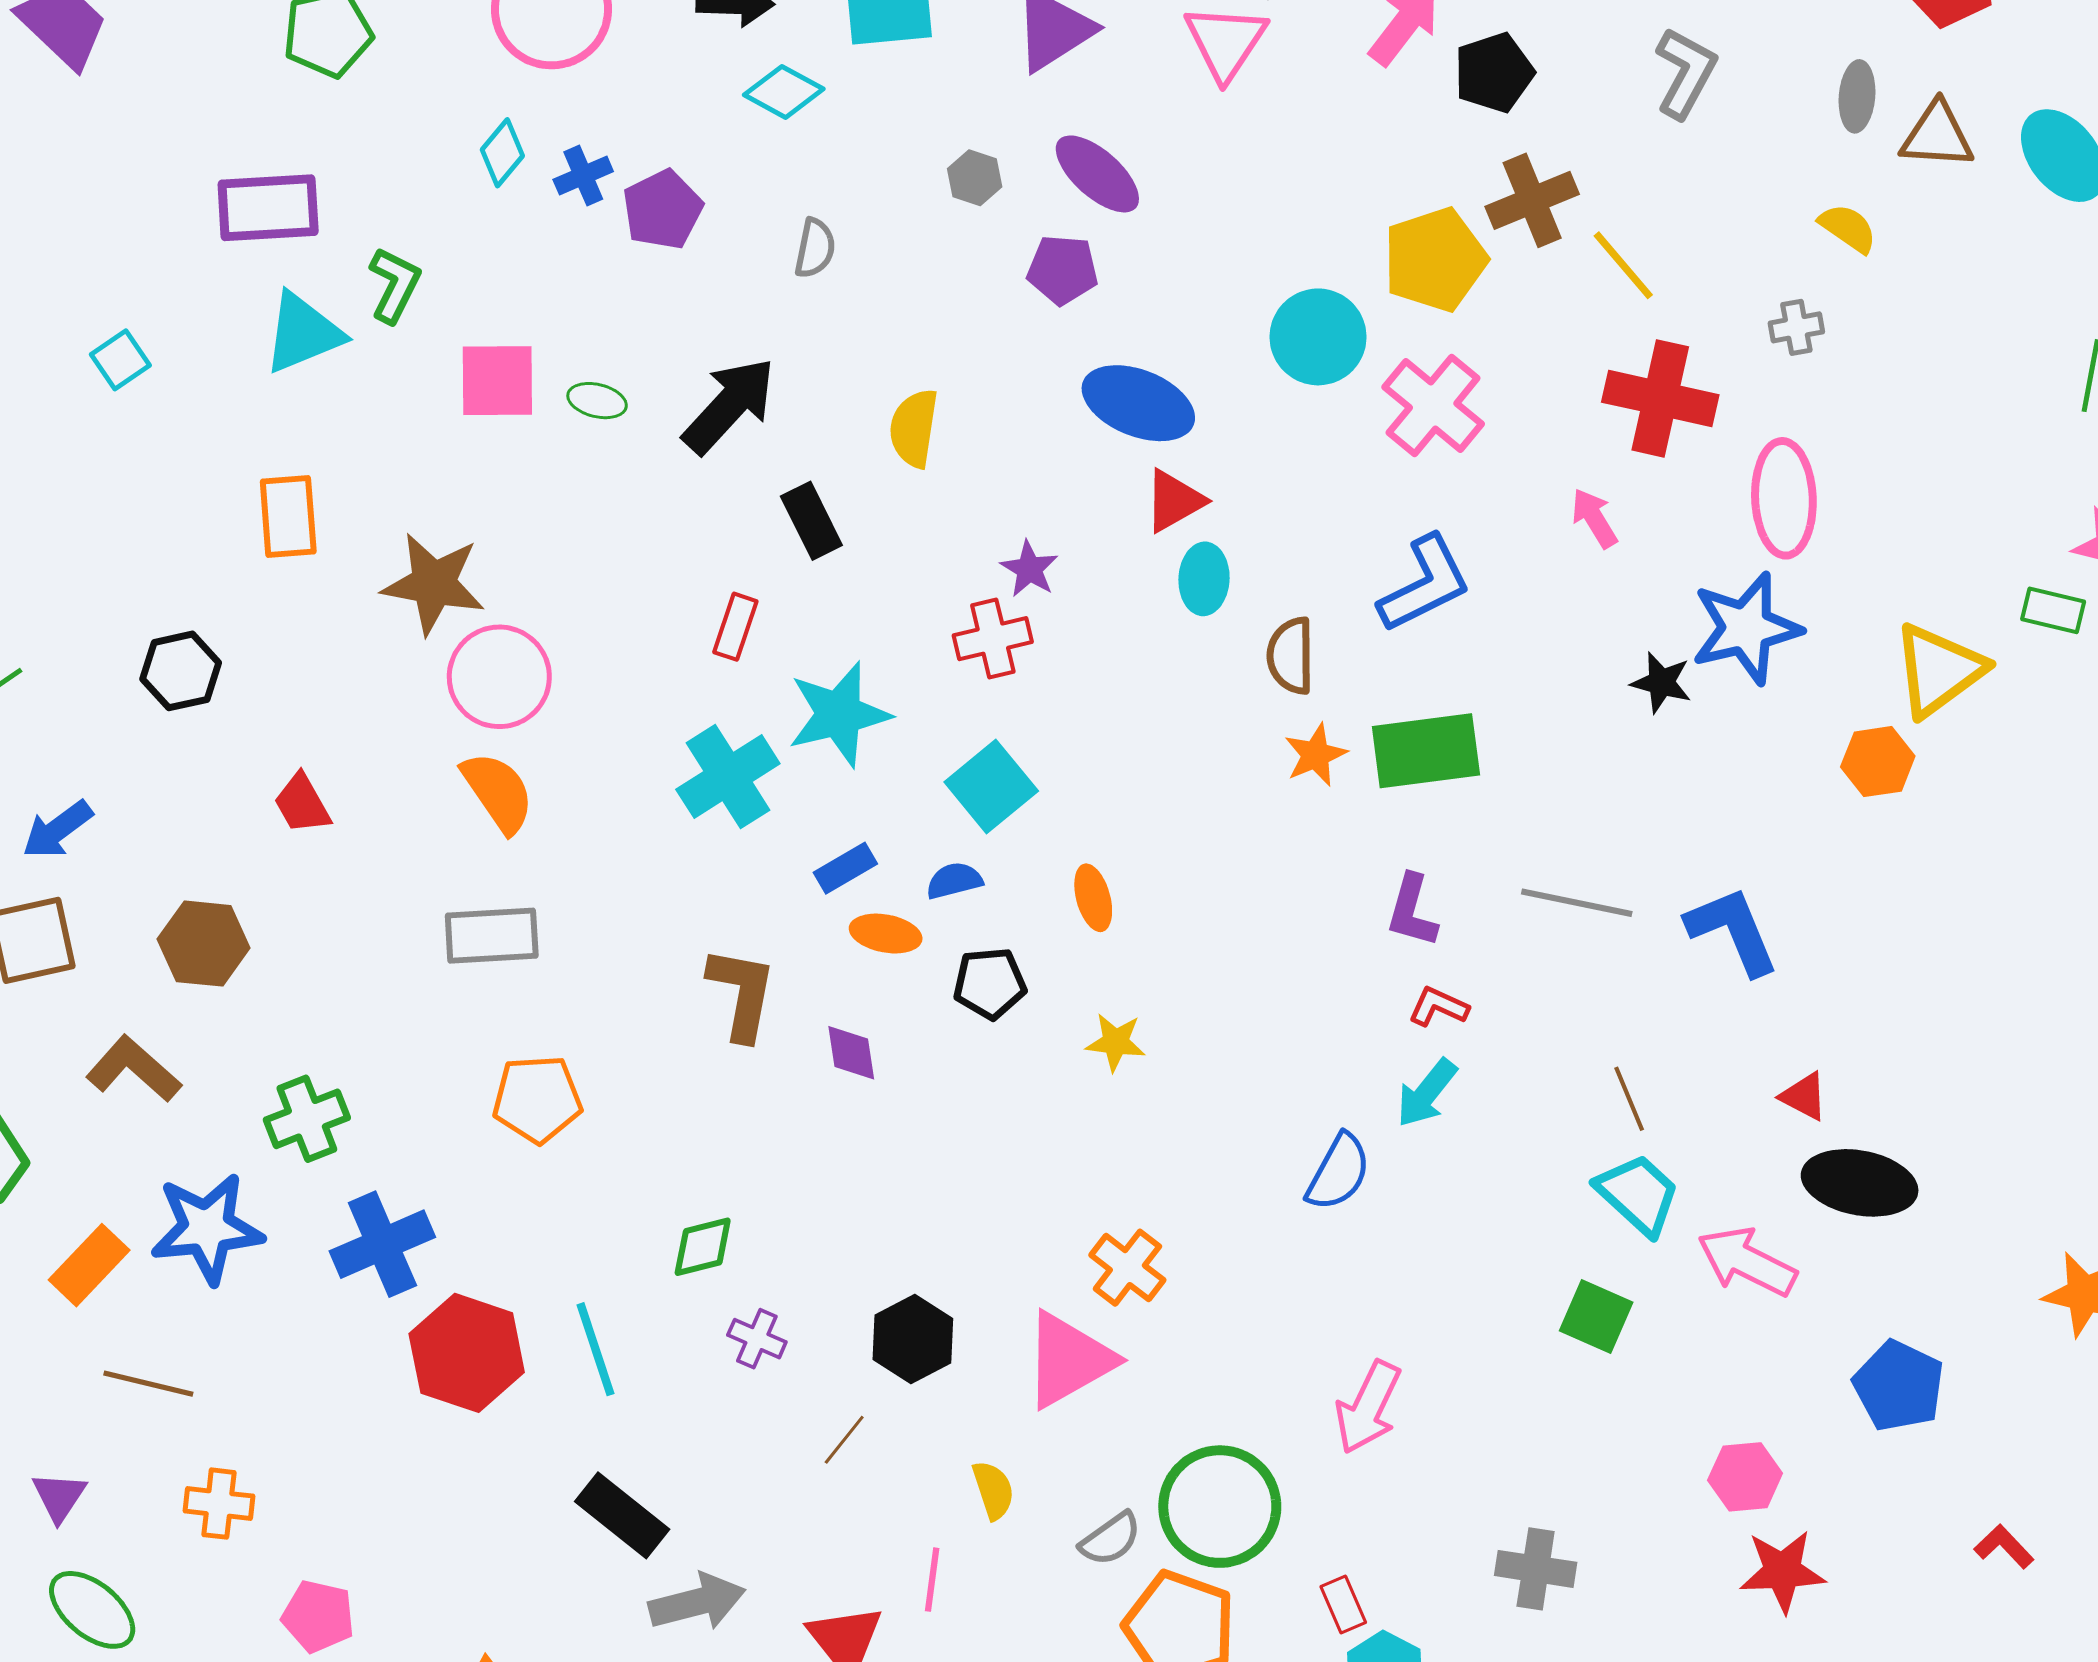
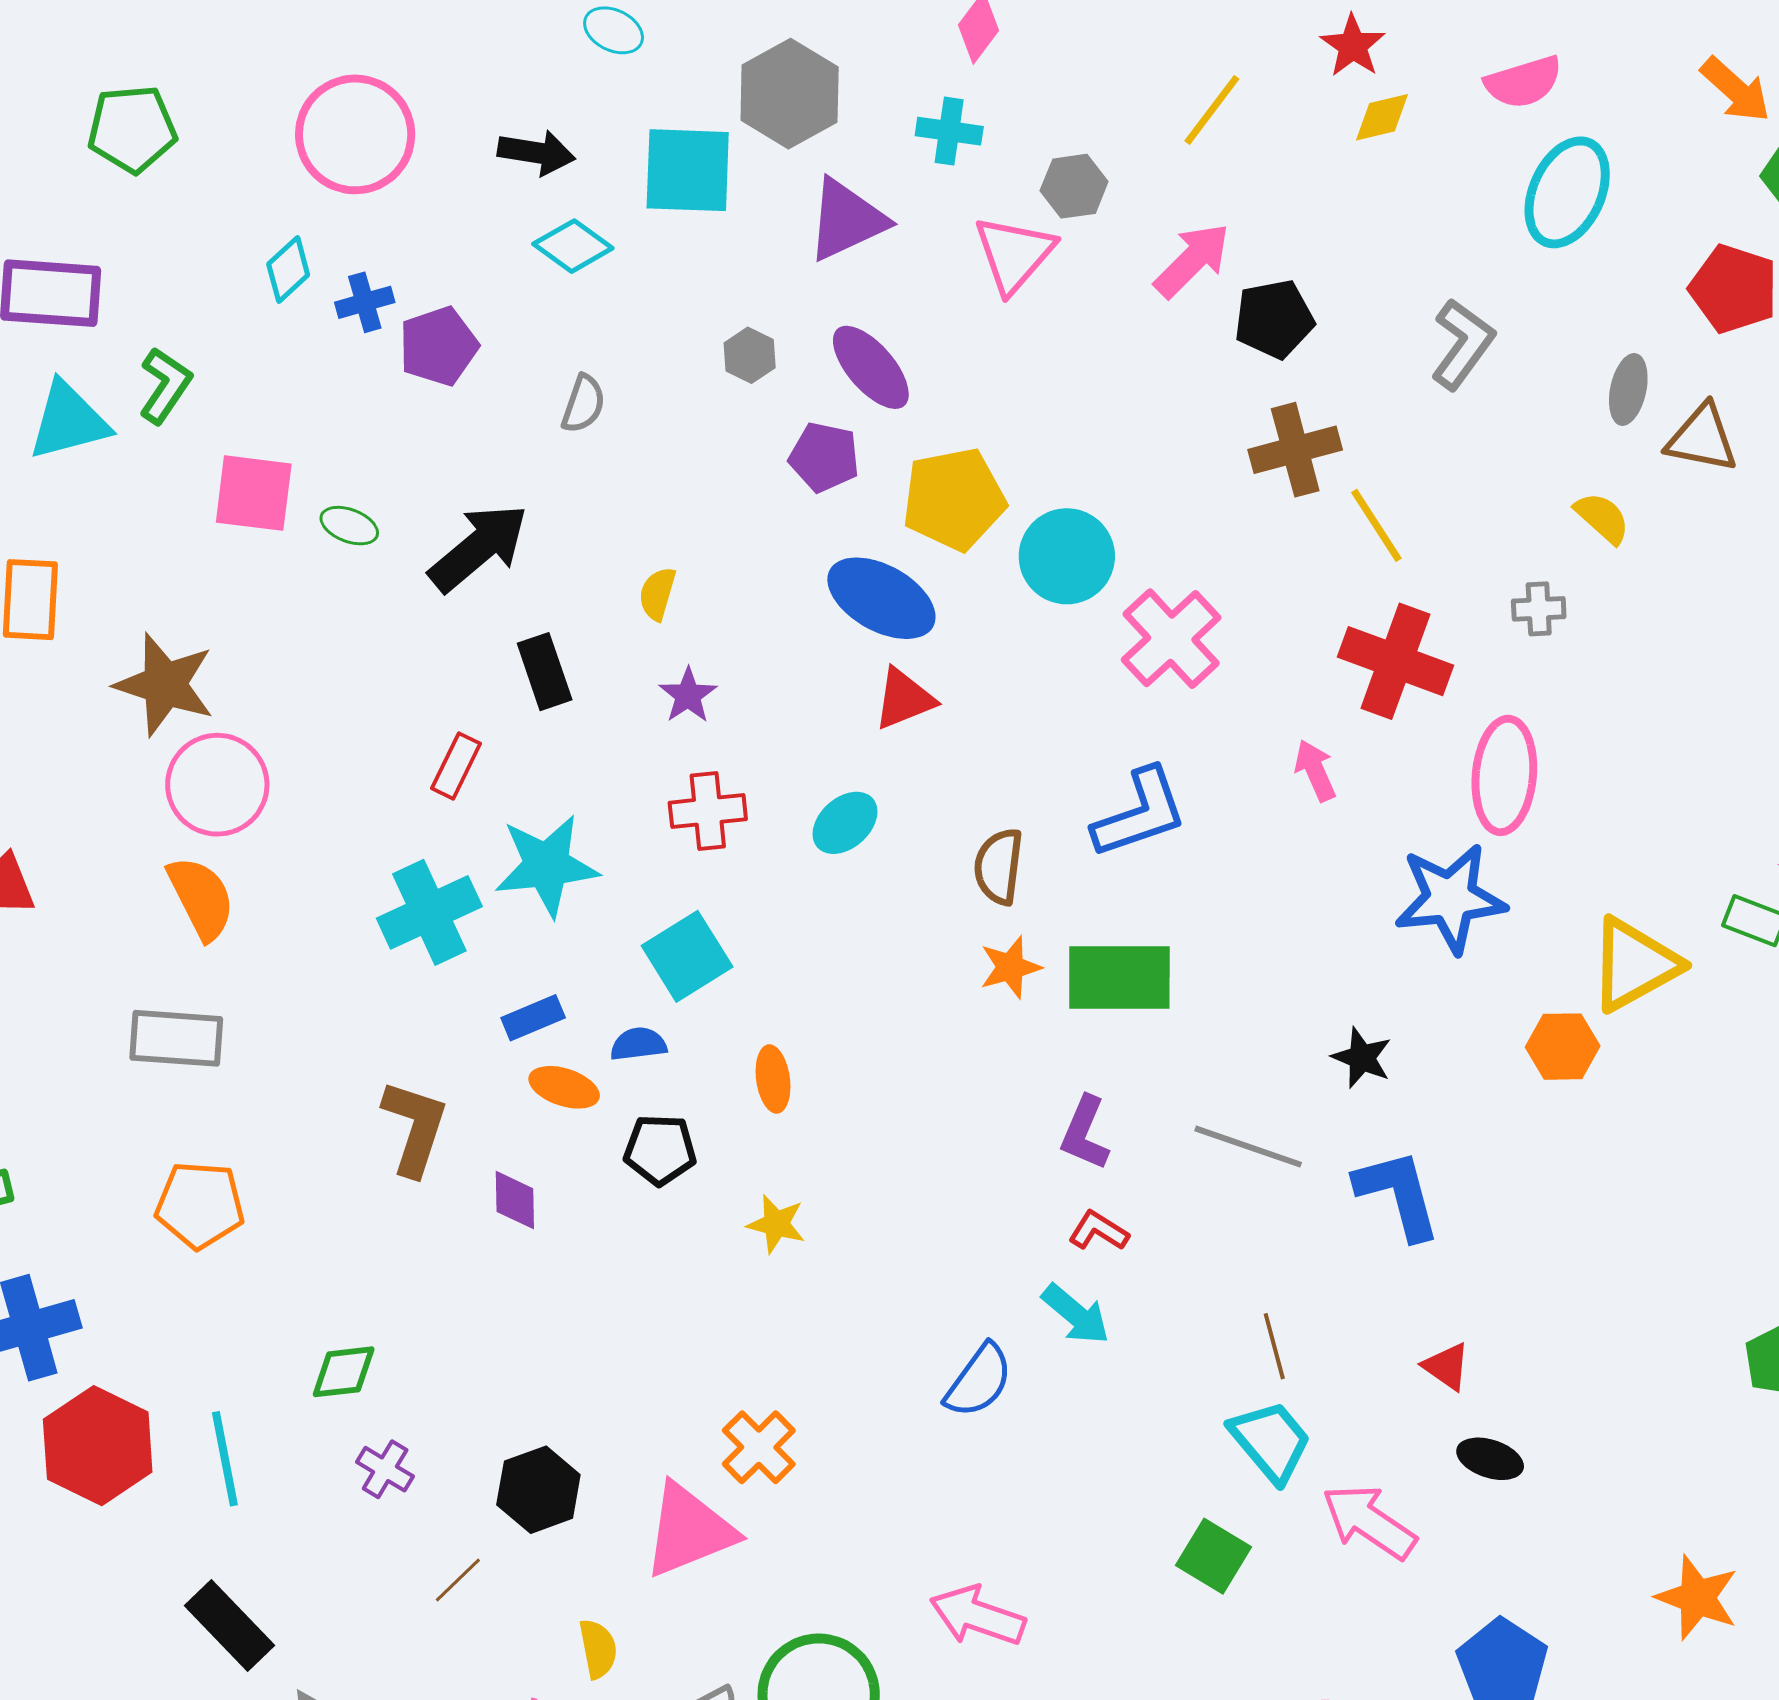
yellow pentagon: (1435, 260) -> (954, 499), moved
yellow semicircle: (914, 428) -> (657, 594), size x0.7
purple star: (1029, 569) -> (688, 695), moved
cyan ellipse: (1204, 579) -> (845, 823), moved, turned 38
black star: (1661, 682) -> (1362, 1058), moved
cyan arrow: (1427, 1093) -> (1076, 1314), turned -96
black ellipse: (1860, 1183) -> (1490, 1459), size x0.6
pink arrow: (1368, 1407) -> (977, 1616), turned 76

